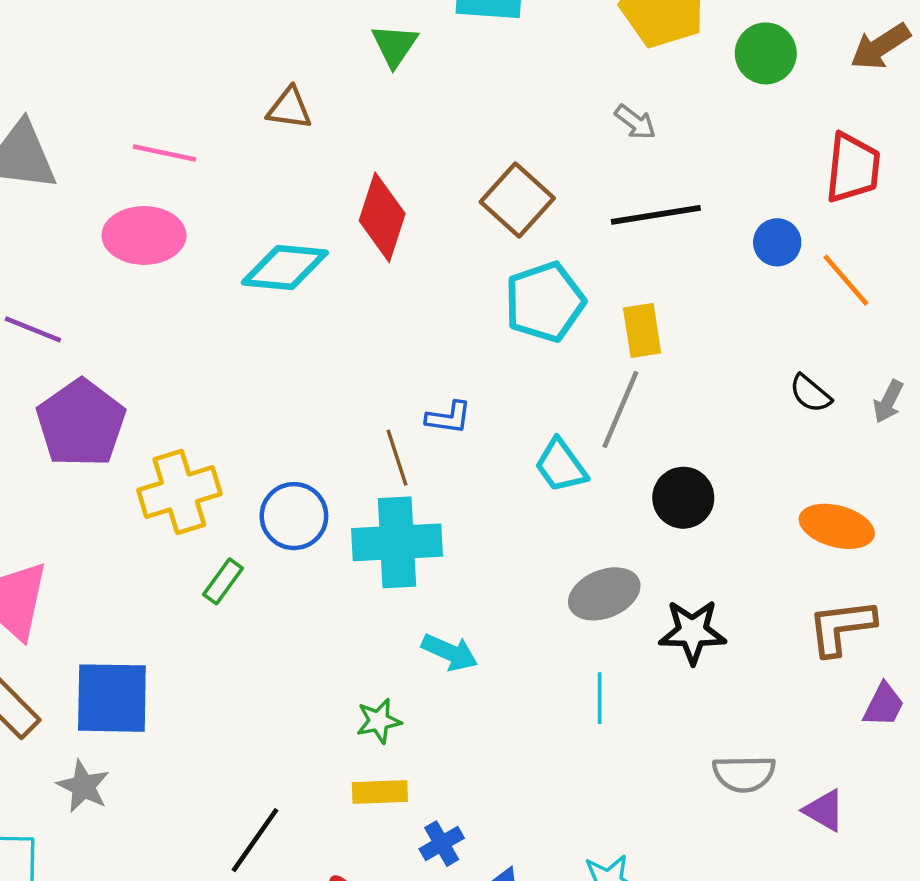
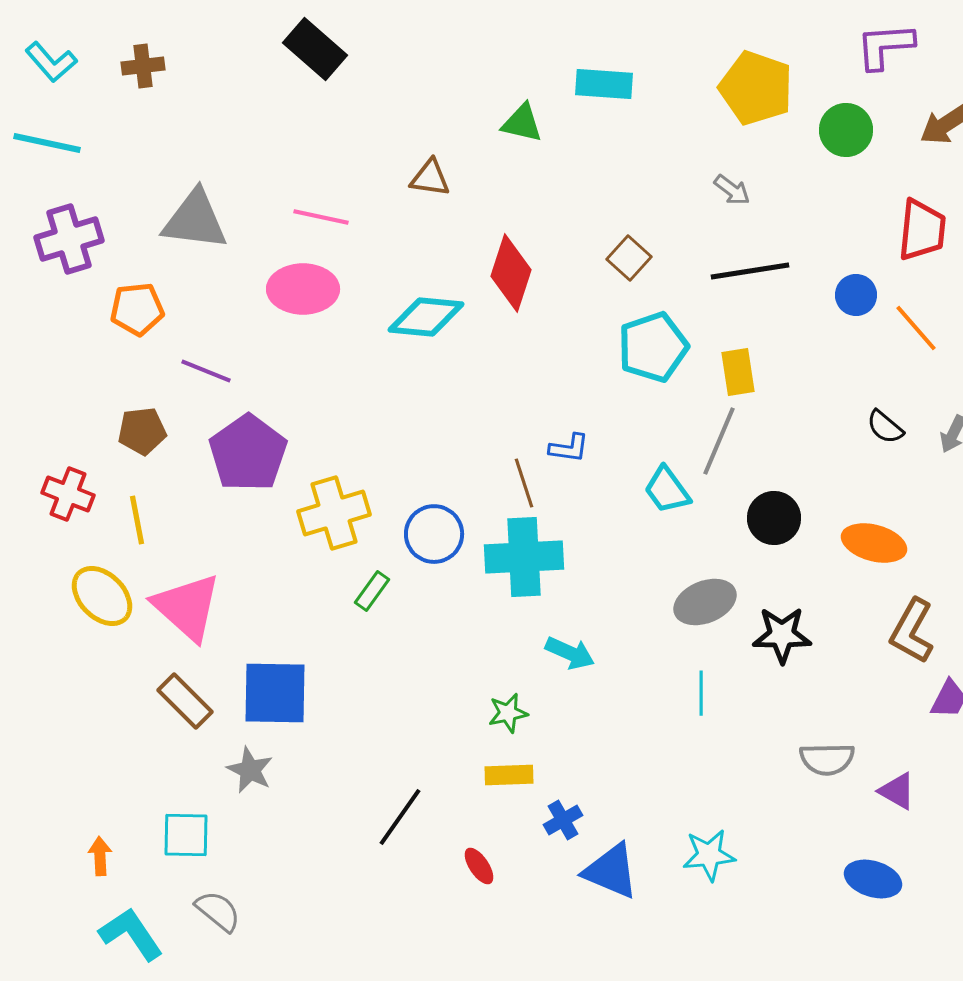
green triangle: (395, 45) -> (522, 123), turned -51
brown square: (517, 200) -> (629, 258), size x0.7
orange ellipse: (837, 526) -> (874, 543), moved
brown L-shape: (841, 627) -> (912, 631), turned -54

